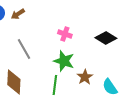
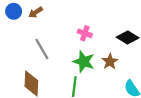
brown star: (85, 77) -> (110, 62), moved

